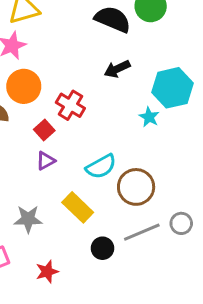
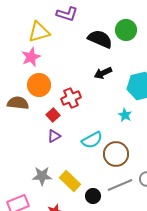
red cross: (70, 105) -> (71, 98), turned 36
cyan star: (149, 117) -> (125, 115), moved
yellow rectangle: (78, 207) -> (70, 181), moved

